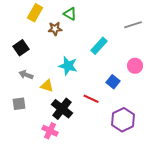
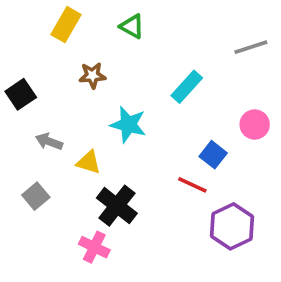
brown star: (55, 29) -> (92, 75), moved
black square: (21, 48) -> (21, 94), moved
red line: (91, 99) -> (192, 185), moved
gray square: (19, 104) -> (36, 196), turned -32

